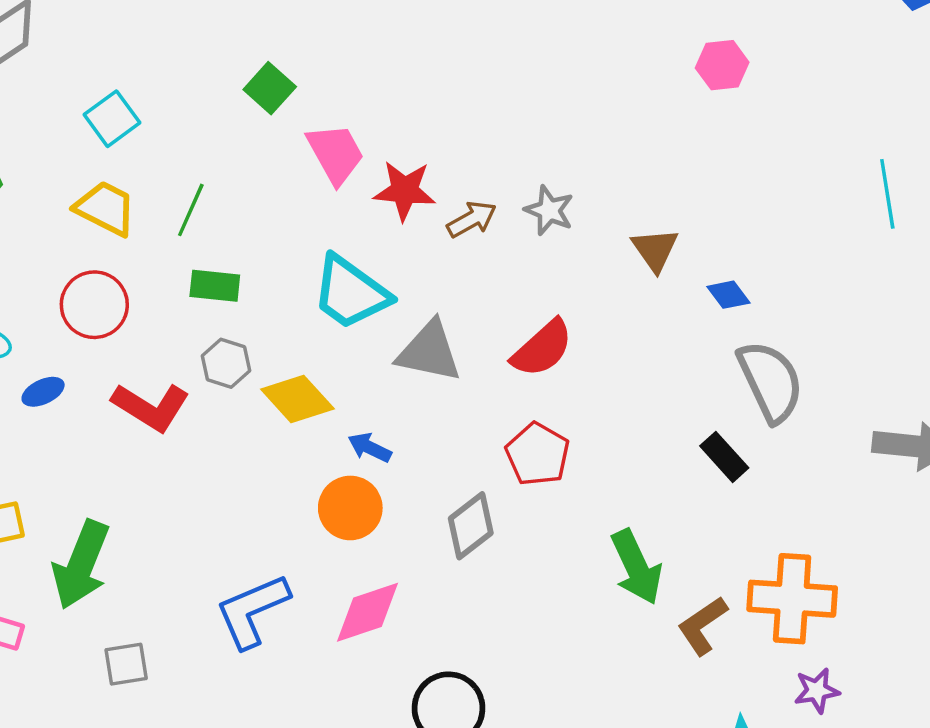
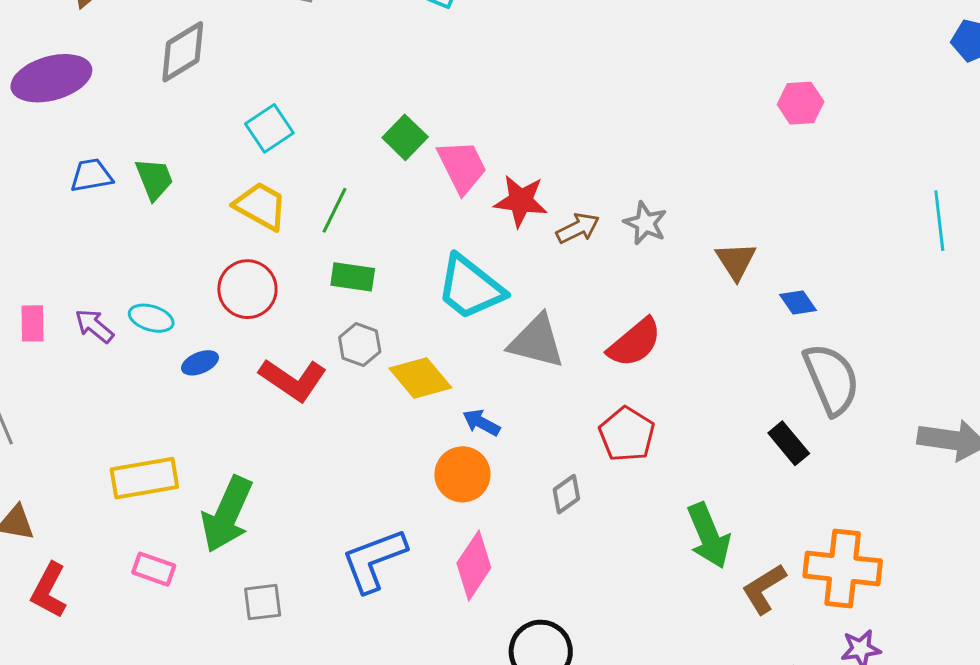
green square: (270, 88) -> (405, 137), moved
gray diamond: (471, 526) -> (566, 494), size x0.7
pink diamond: (368, 612) -> (474, 565), turned -40

